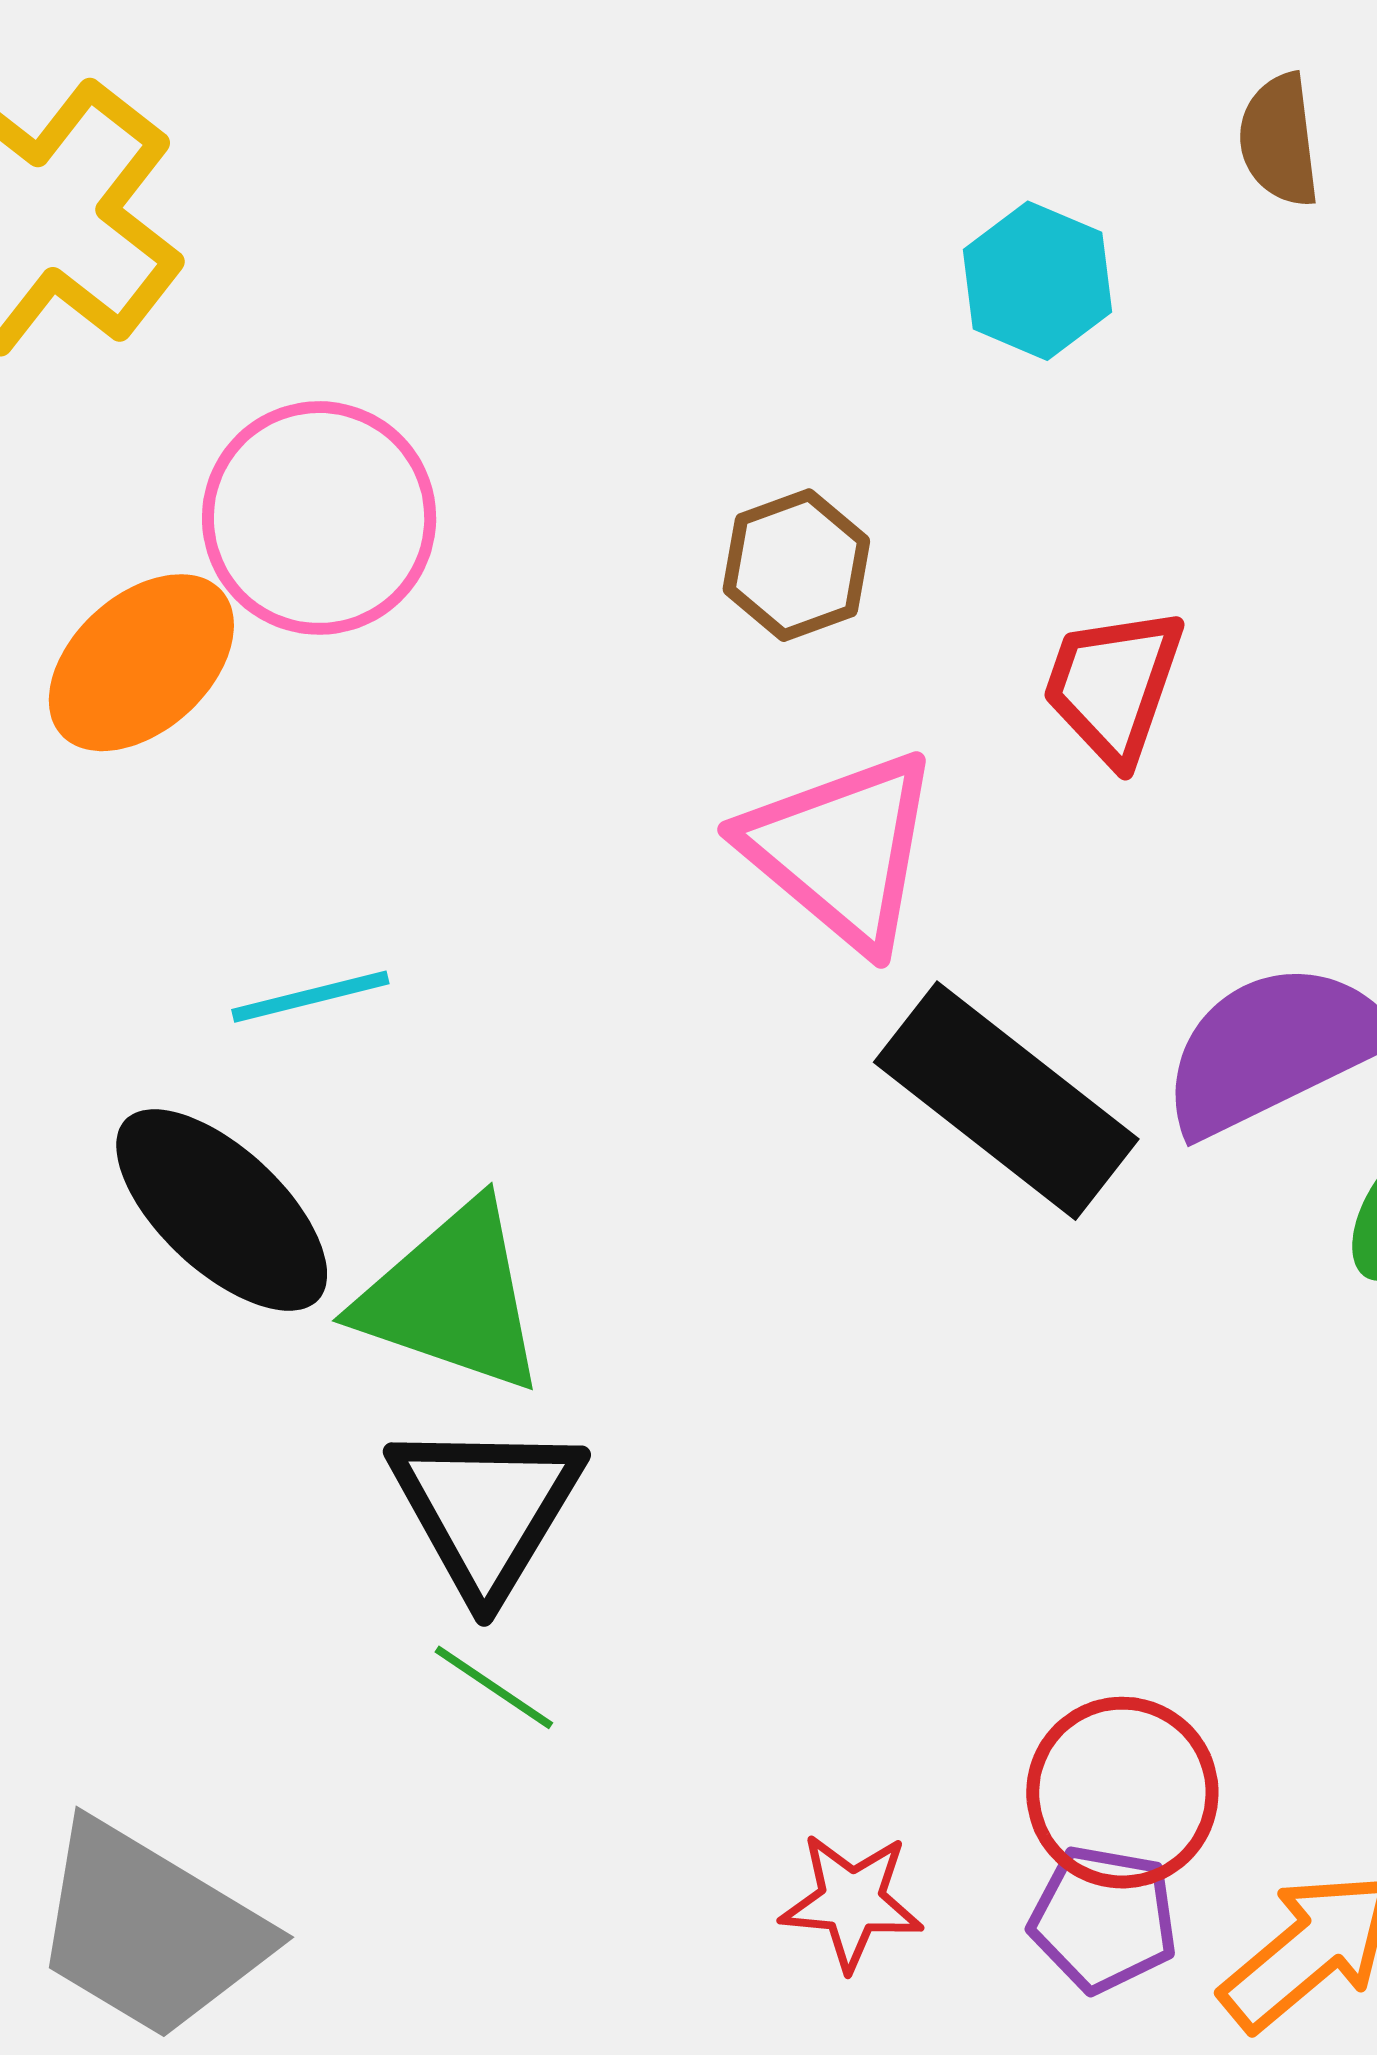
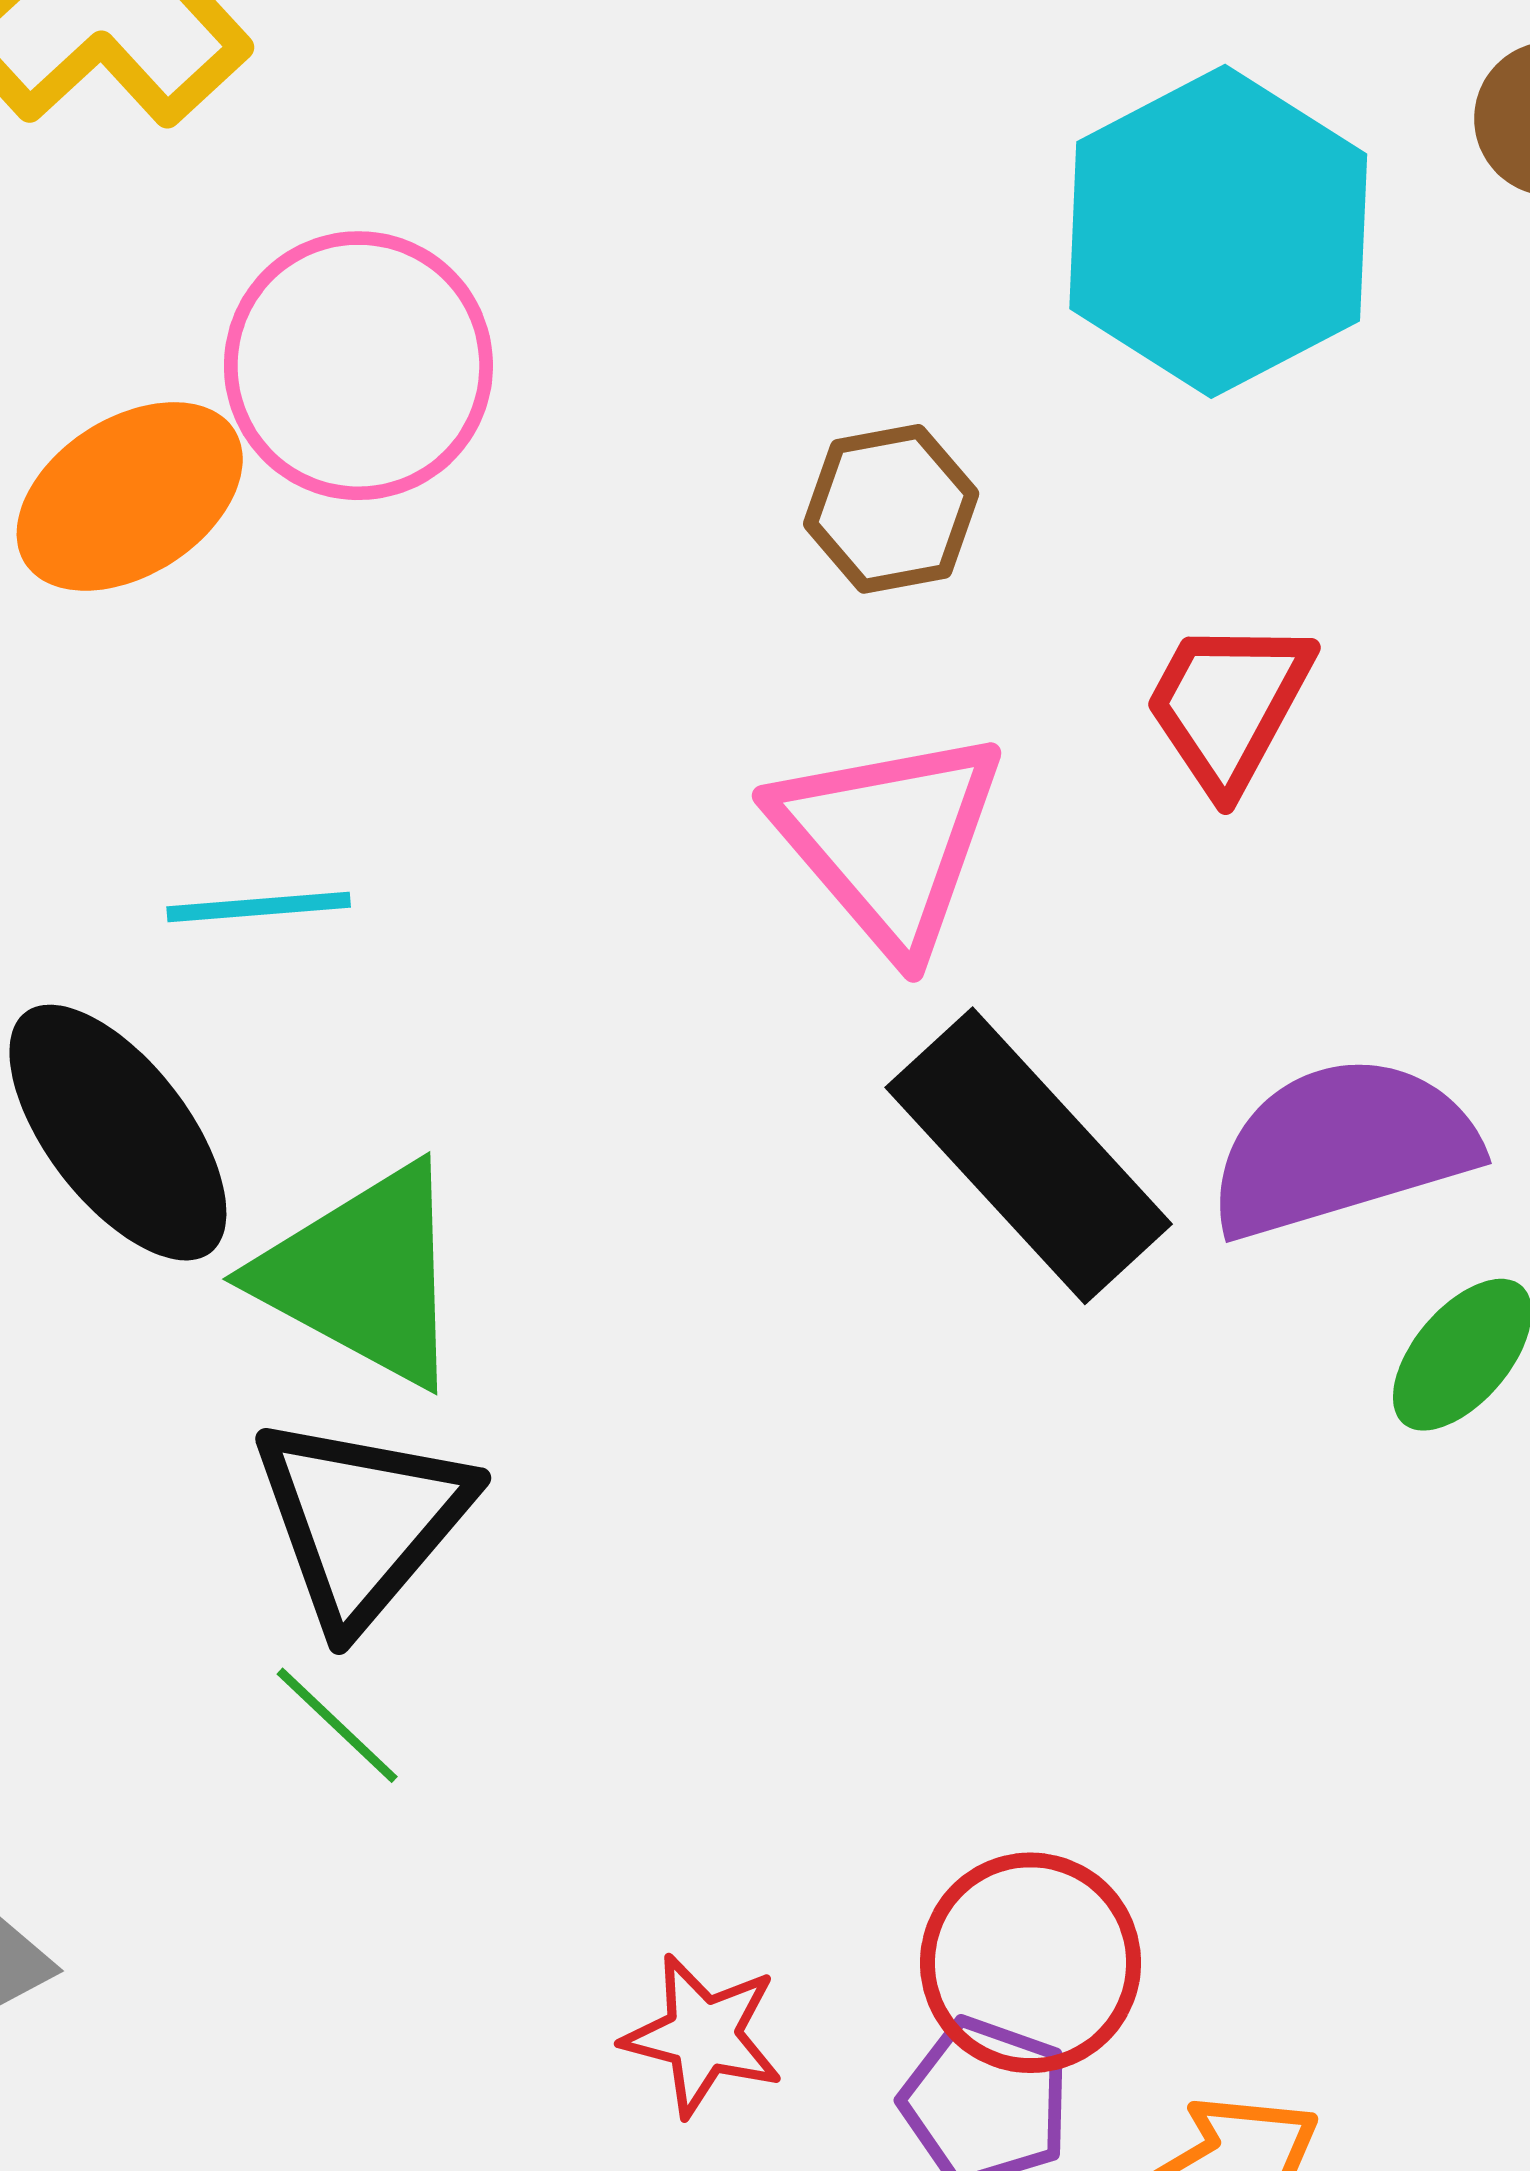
cyan hexagon: (1037, 281) -> (1218, 231), size x1.8

